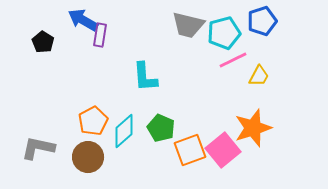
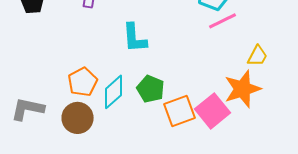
yellow trapezoid: (259, 76) -> (258, 56), moved

